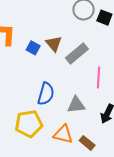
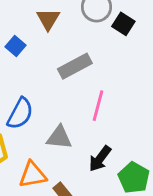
brown triangle: (54, 44) -> (48, 19), moved
orange triangle: (63, 134) -> (33, 175), turned -35

